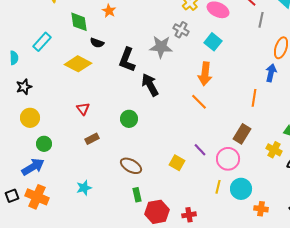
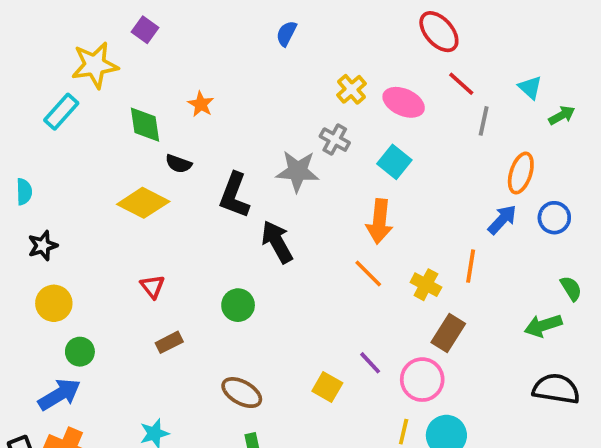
cyan rectangle: (42, 42) -> (61, 112), moved
blue arrow: (271, 73) -> (502, 220), turned 30
yellow cross: (274, 150) -> (426, 285), moved

